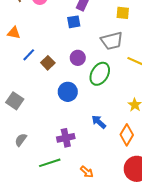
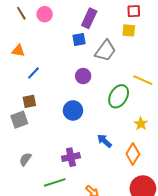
gray trapezoid: (112, 41) -> (105, 51), moved, turned -40
brown square: (48, 63) -> (29, 101), moved, turned 32
green ellipse: (100, 74) -> (119, 96), moved
gray square: (15, 101) -> (19, 120), turned 36

